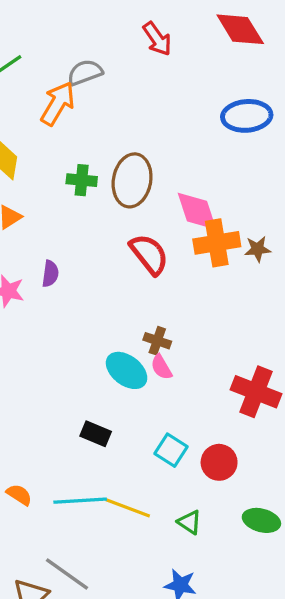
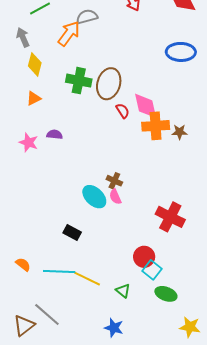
green cross: (82, 180) -> (79, 81), size x1.4
red semicircle: (149, 254) -> (123, 111), moved, size x0.6
purple semicircle: (50, 274) -> (55, 134), turned -98
cyan square: (171, 450) -> (152, 270), moved

